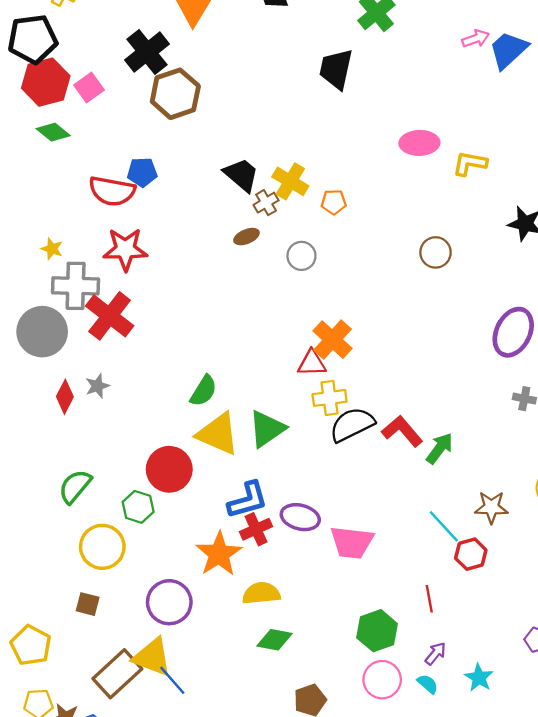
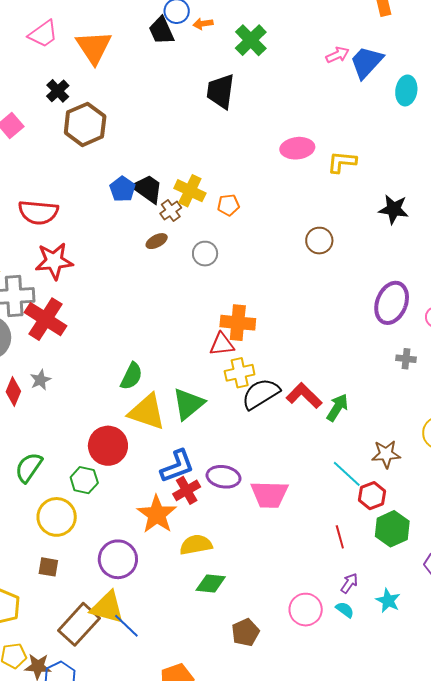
black cross: (147, 52) -> (58, 91), size x0.6
blue pentagon: (142, 172) -> (122, 189), moved, turned -30
orange cross: (333, 340) -> (238, 323), turned -32
green hexagon: (377, 631) -> (392, 529), moved

